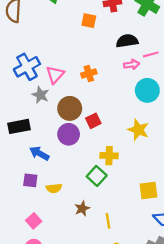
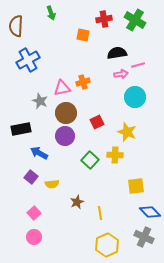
blue cross: (27, 67) -> (28, 60), moved
pink triangle: (55, 75) -> (62, 88), moved, turned 36
red square: (93, 121) -> (97, 122), moved
yellow cross: (109, 156) -> (115, 155), moved
green square: (97, 176) -> (90, 160), moved
purple square: (30, 180) -> (31, 177), turned 32

